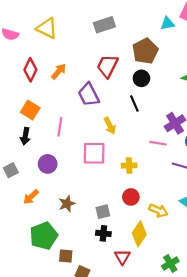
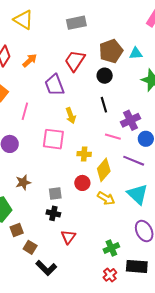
cyan triangle: (167, 23) -> (136, 53), moved
black line: (134, 103) -> (104, 105), moved
yellow diamond: (139, 234) -> (104, 170), moved
brown square: (66, 256) -> (17, 230), turned -32

